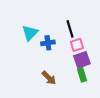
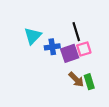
purple square: (82, 60) -> (70, 53), moved
brown arrow: (49, 78) -> (76, 79), moved

